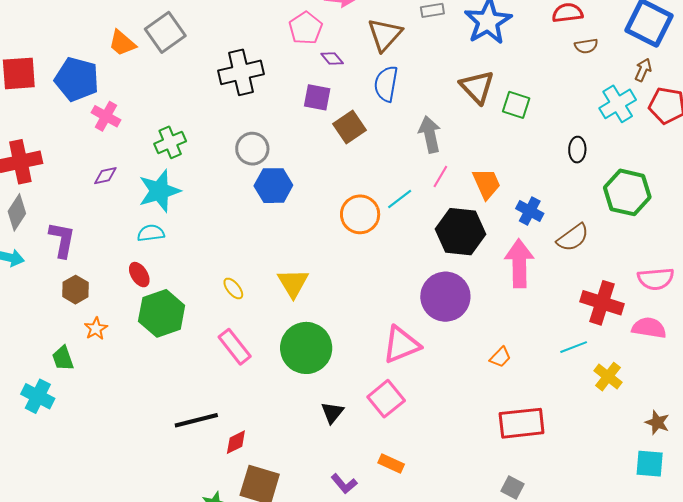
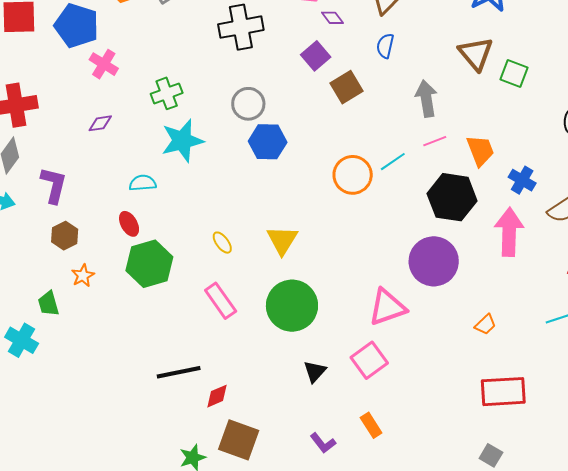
blue semicircle: (386, 84) -> (385, 46), size x0.7
purple square: (317, 97) -> (316, 56), turned 36
pink line: (440, 176) -> (435, 141), turned 35
cyan star: (159, 191) -> (182, 141), moved
orange rectangle: (391, 463) -> (371, 425), turned 30

